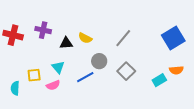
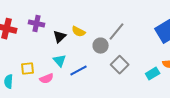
black triangle: (66, 43) -> (60, 37), turned -40
gray circle: (99, 61) -> (101, 46), moved
cyan triangle: (58, 67) -> (60, 61), moved

